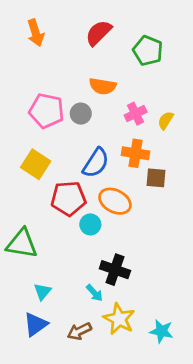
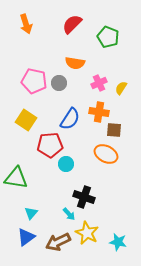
orange ellipse: (115, 201) -> (106, 154), moved
brown arrow: (79, 331) -> (58, 242), size x1.4

